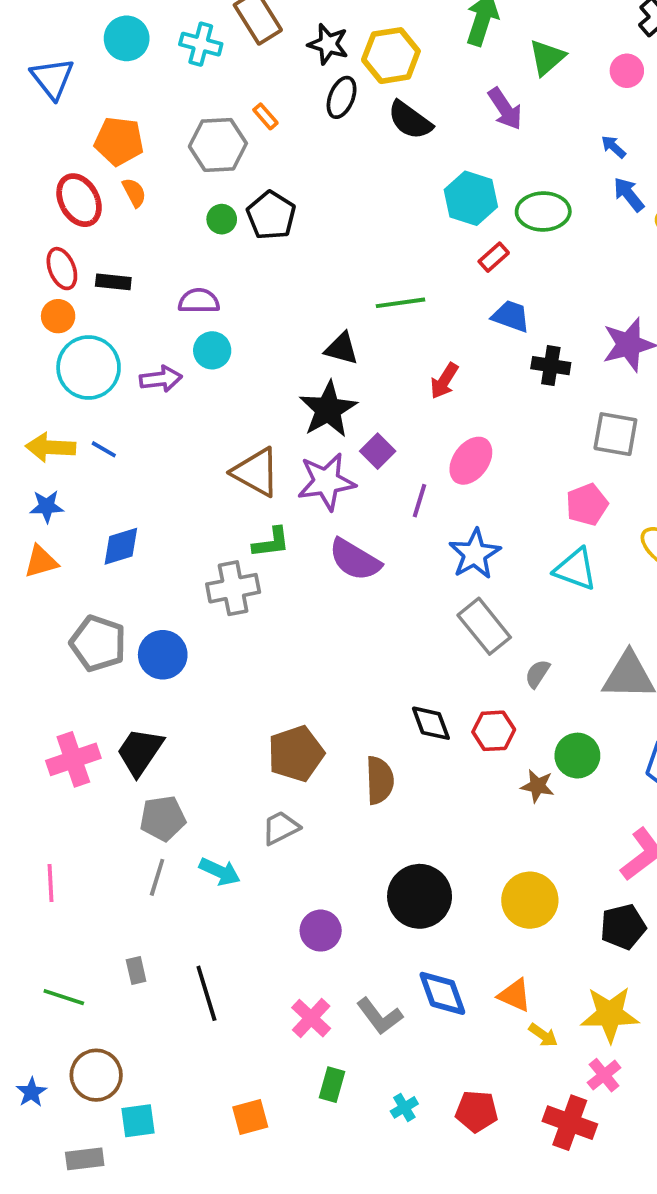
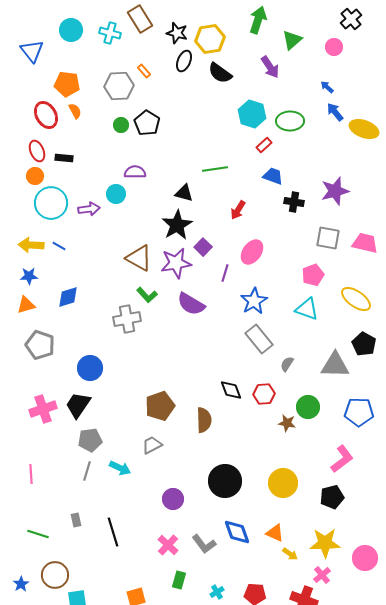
purple semicircle: (199, 301) -> (135, 172), moved
green L-shape: (271, 543) -> (147, 295), turned 55
gray pentagon: (98, 643) -> (40, 345), moved
blue circle: (163, 655) -> (90, 368), moved

